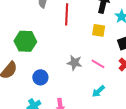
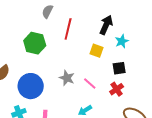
green hexagon: (25, 41) -> (35, 43), moved
blue circle: (40, 77) -> (31, 86), size x1.6

